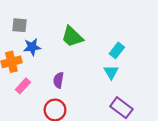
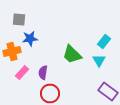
green trapezoid: (72, 37) -> (72, 54), moved
purple semicircle: (58, 80) -> (43, 72), moved

